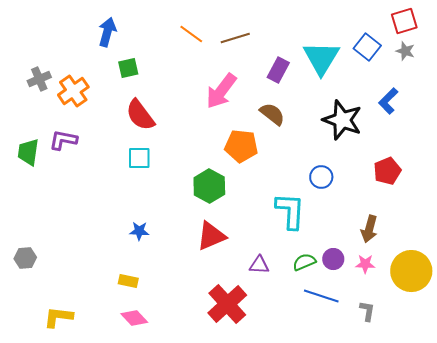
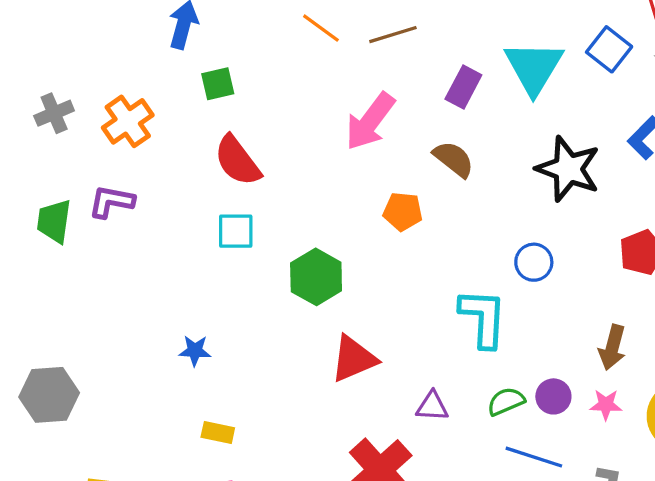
gray cross: (39, 79) -> (54, 113), moved
orange pentagon: (241, 146) -> (403, 211), size x0.7
green hexagon: (209, 186) -> (316, 277), moved
blue star: (139, 231) -> (195, 351), moved
gray hexagon: (25, 258) -> (49, 395), size x1.6

